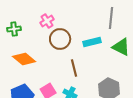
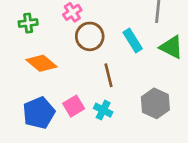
cyan rectangle: (92, 42) -> (133, 40), turned 72

